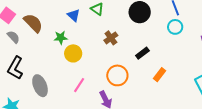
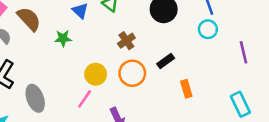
yellow circle: (73, 53) -> (96, 74), moved
orange circle: (117, 75) -> (132, 73), moved
orange rectangle: (160, 75) -> (186, 89), turned -56

